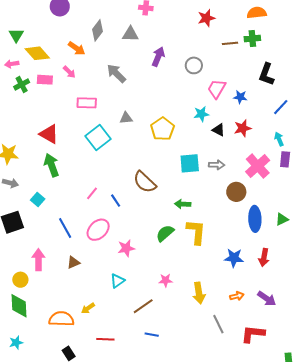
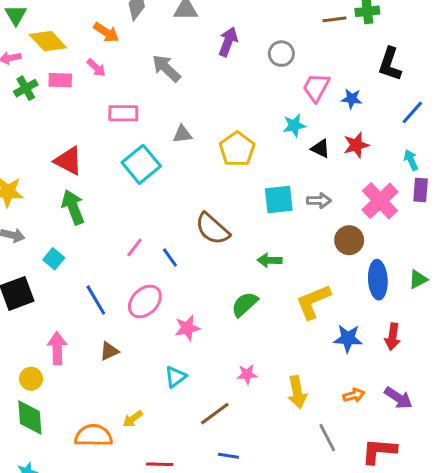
yellow L-shape: (196, 232) -> (313, 302), moved, turned -116

